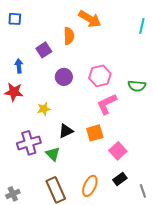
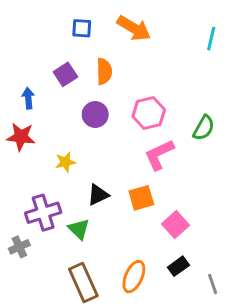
blue square: (15, 19) -> (82, 28), moved
orange semicircle: (69, 36) -> (104, 71), moved
green semicircle: (137, 86) -> (204, 128), turned -66
gray cross: (13, 194) -> (19, 247), moved

